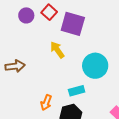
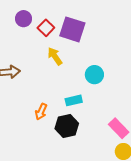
red square: (49, 12) -> (46, 28), moved
cyan circle: (95, 66) -> (94, 75), size x0.7

